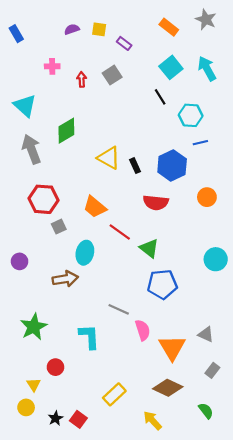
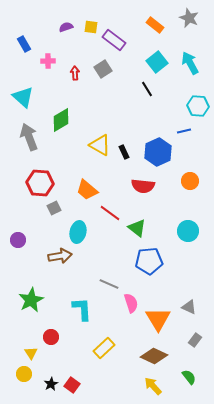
blue rectangle: (16, 34) -> (24, 44), moved
purple rectangle: (124, 43) -> (114, 40), size x1.6
cyan hexagon: (191, 115) -> (198, 106), moved
cyan circle: (216, 259) -> (188, 231), moved
yellow rectangle: (114, 394) -> (104, 348), moved
yellow arrow: (152, 421) -> (153, 386), moved

